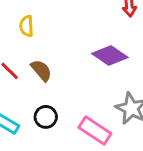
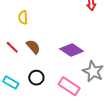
purple diamond: (110, 56) -> (72, 50), moved

